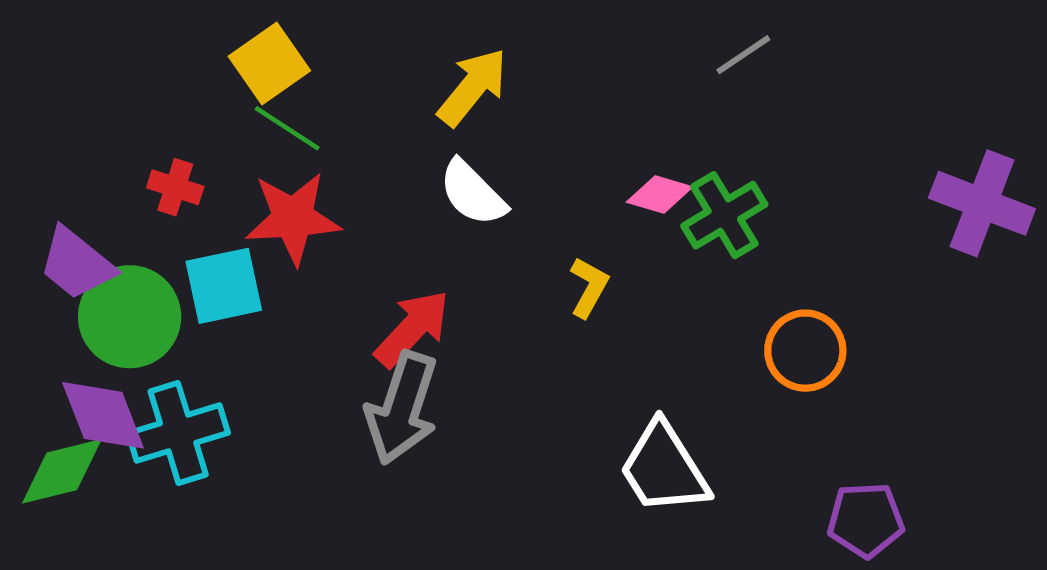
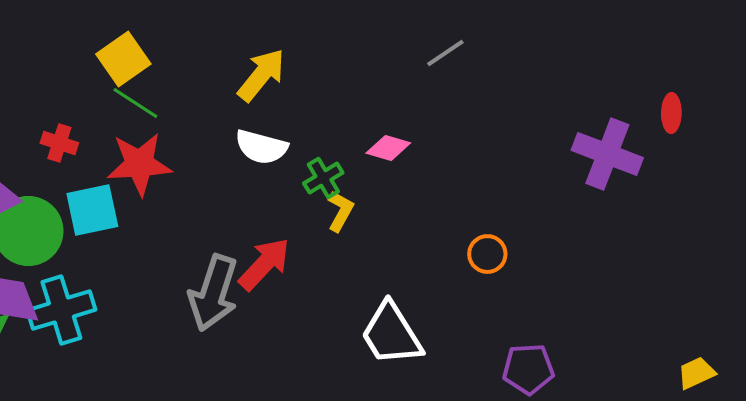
white semicircle: (473, 193) -> (261, 147), turned -30
green cross: (724, 215) -> (323, 178), moved, size x0.7
red arrow: (412, 328) -> (264, 264), moved
orange circle: (805, 351) -> (487, 254), size x0.7

